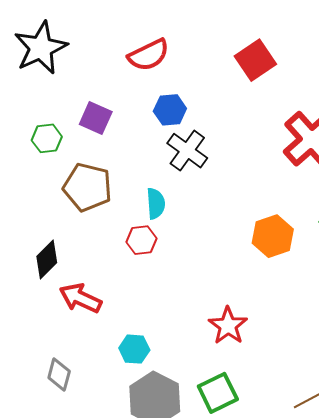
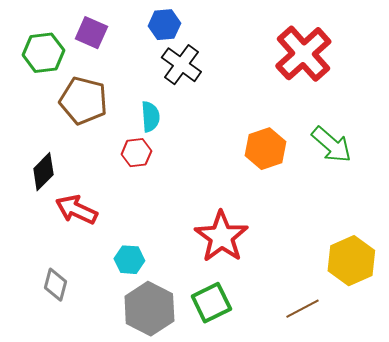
green hexagon: (47, 138) -> (43, 53), size x1.4
red star: (228, 326) -> (221, 237), size x1.4

